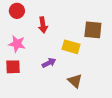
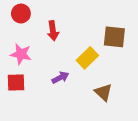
yellow rectangle: (71, 47) -> (87, 58), turned -60
brown triangle: (75, 81) -> (103, 92), moved

